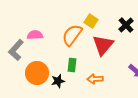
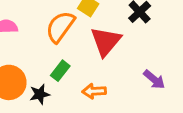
green rectangle: (72, 65) -> (60, 71), turned 32

